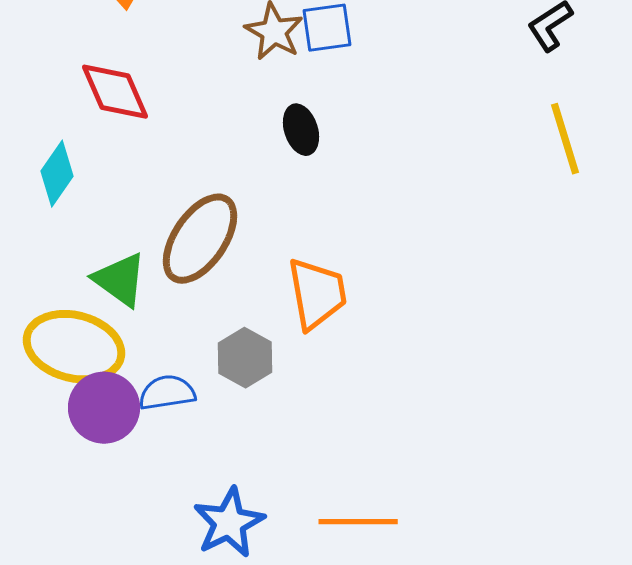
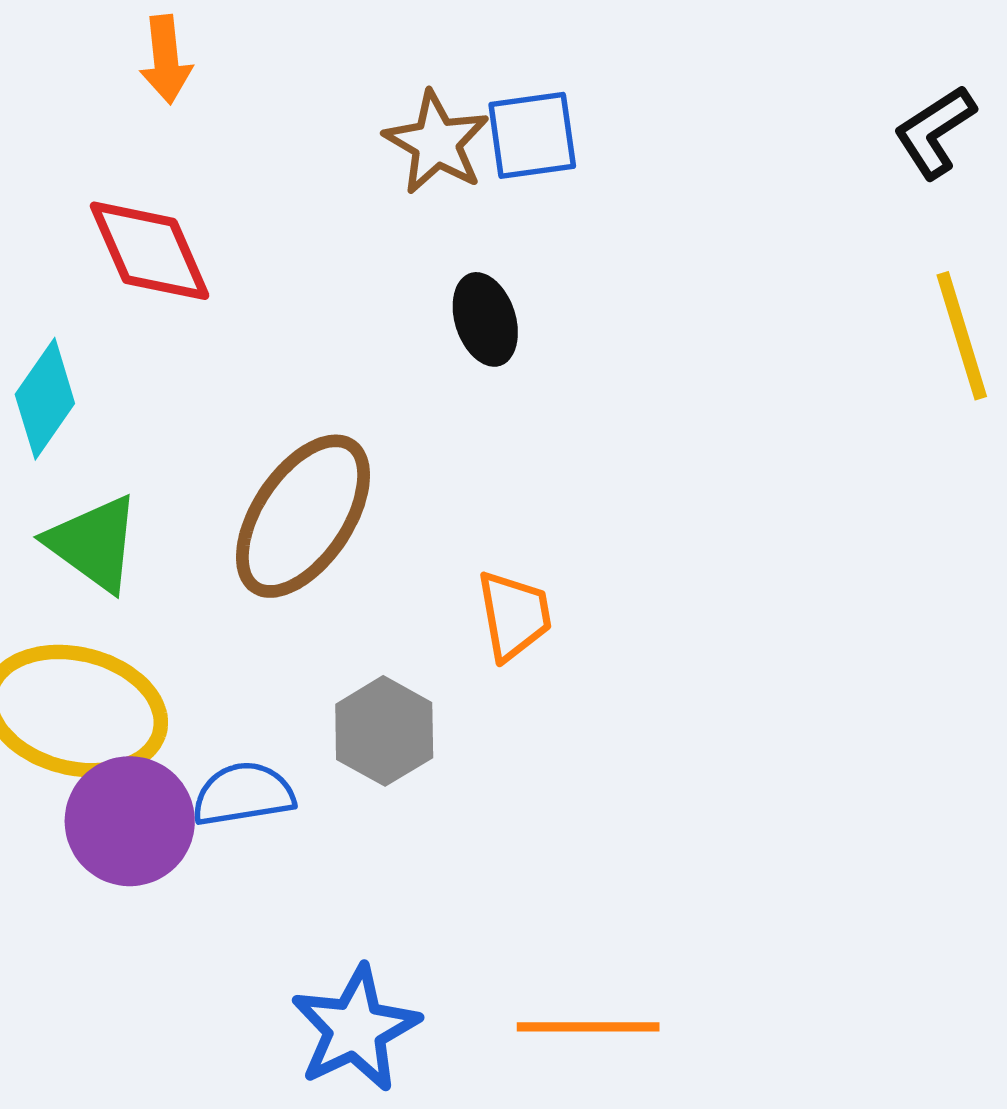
green triangle: (120, 280) -> (94, 543), moved
orange trapezoid: (317, 294) -> (514, 615), size x0.7

